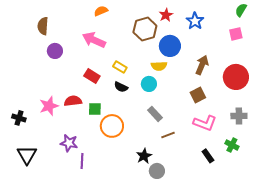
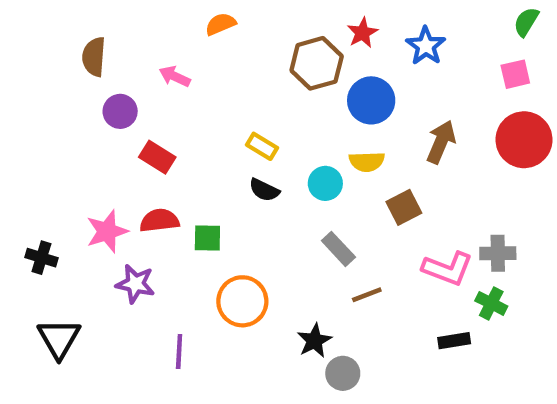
pink arrow: (94, 40) -> (175, 76), moved, size x0.6
yellow semicircle: (159, 66) -> (367, 162), moved
red rectangle: (92, 76) -> (157, 157), moved
red circle: (236, 77) -> (524, 140), moved
brown square: (198, 95) -> (404, 207), moved
gray cross: (239, 116) -> (498, 253), moved
orange circle: (112, 126) -> (242, 301), moved
purple star: (69, 143) -> (135, 284), moved
green cross: (232, 145) -> (491, 303), moved
black rectangle: (208, 156) -> (454, 341), turned -64

